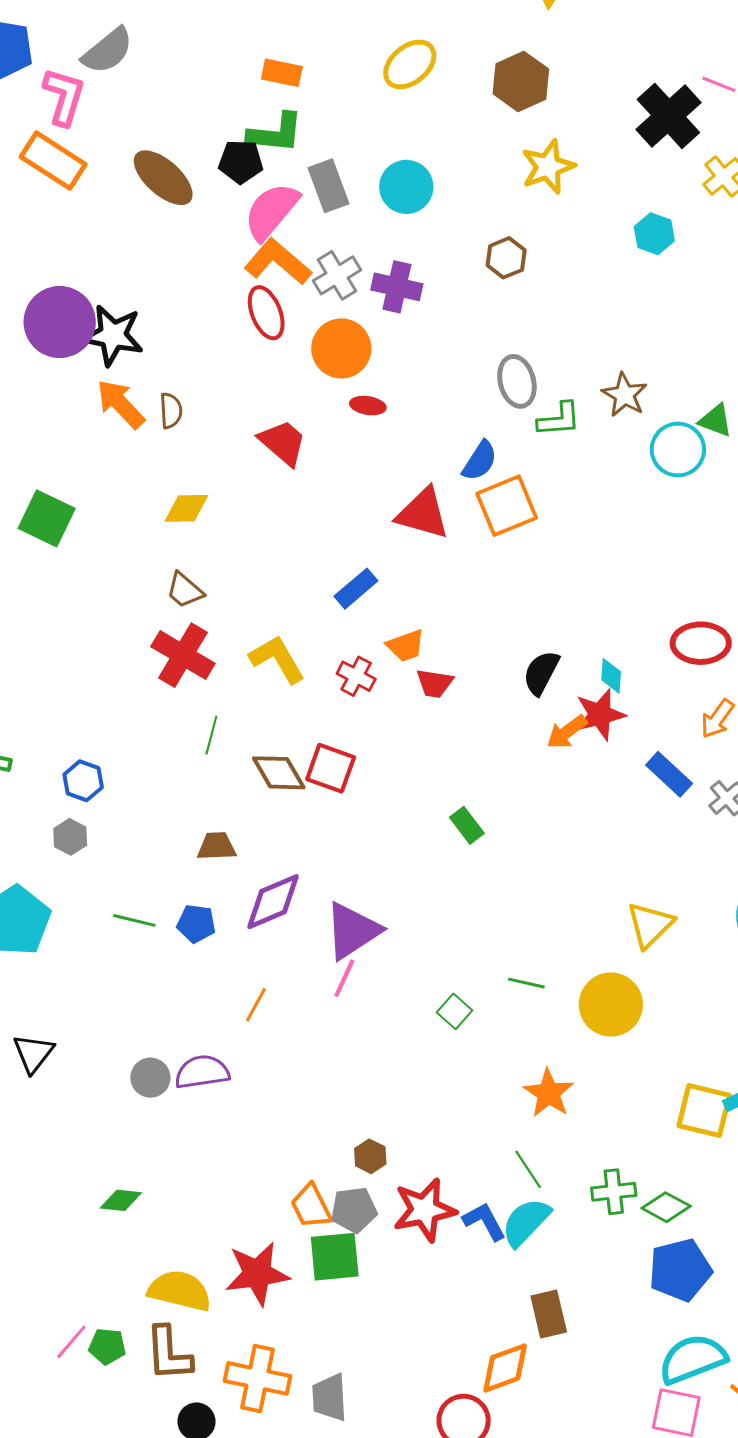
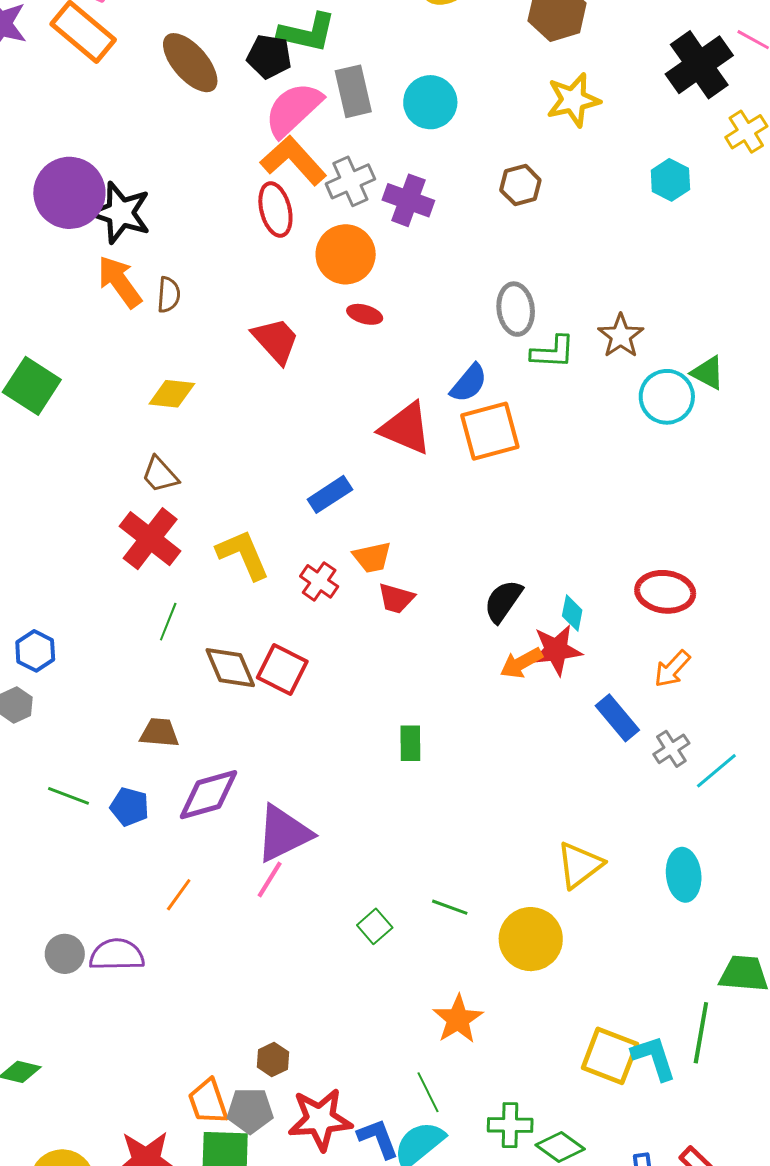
green rectangle: (467, 825) -> (410, 743), turned 30

